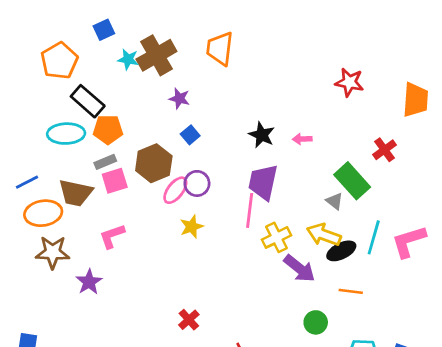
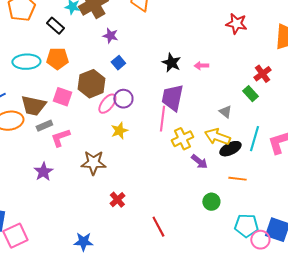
black rectangle: (88, 101) -> (55, 26), moved, size x0.7
gray rectangle: (105, 162) -> (44, 126), moved
pink square: (115, 181) -> (62, 97), turned 36
green rectangle: (352, 181) -> (250, 94), moved, size x0.6
brown star: (53, 252) -> (93, 163), moved
purple arrow: (299, 268) -> (199, 162), size x0.7

